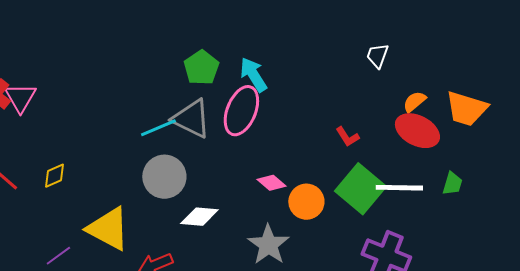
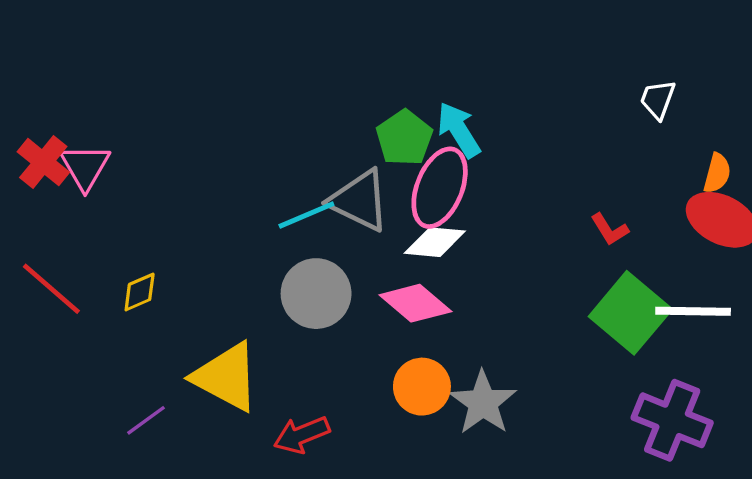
green pentagon: (201, 68) -> (404, 138), moved
orange semicircle: (414, 102) -> (717, 173), turned 145
pink diamond: (271, 183) -> (415, 303), moved, size x1.5
orange circle: (306, 202) -> (422, 387), moved
white diamond: (199, 217) -> (435, 242), moved

